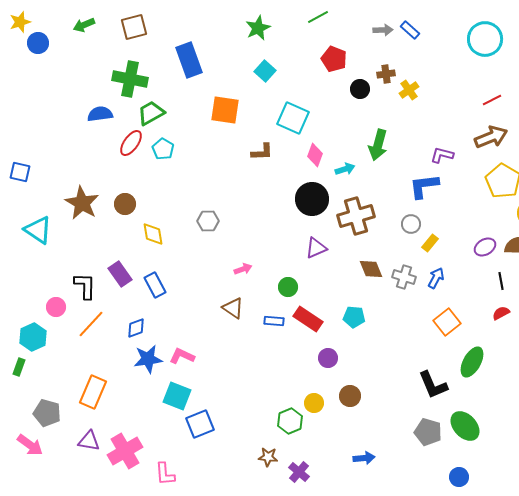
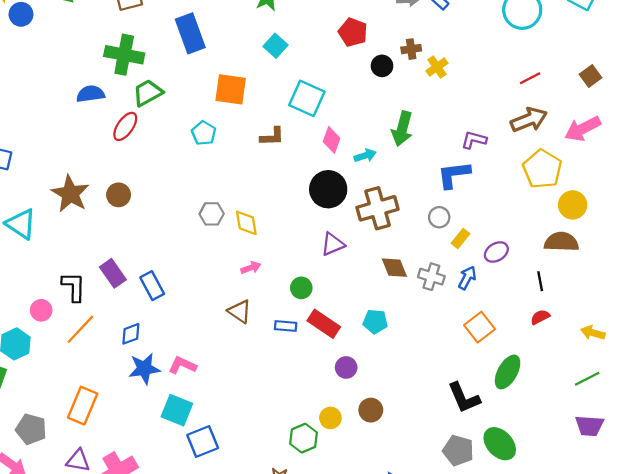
cyan pentagon: (163, 149) -> (204, 133), moved
yellow diamond: (153, 234) -> (246, 223), moved
purple ellipse: (485, 247) -> (496, 252), moved

